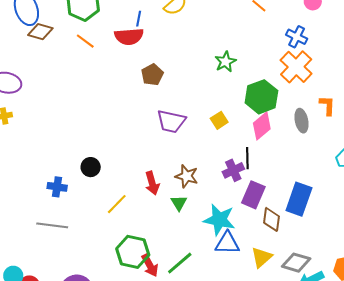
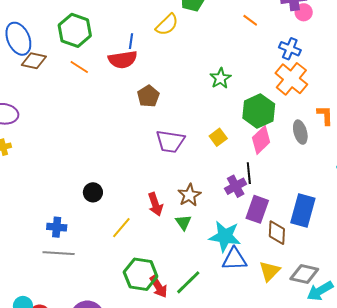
brown star: (187, 176) -> (189, 195), turned 30
blue cross: (57, 187) -> (57, 227), moved

